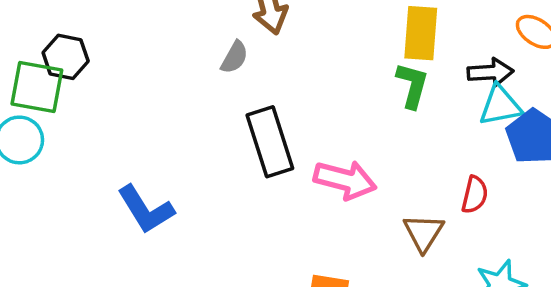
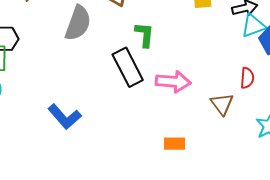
gray semicircle: (234, 57) -> (78, 23), moved, size x1.8
green L-shape: (412, 85) -> (145, 35), moved

